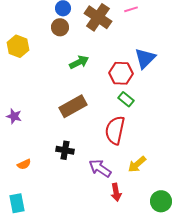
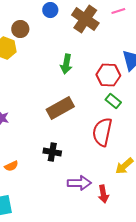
brown circle: (60, 27) -> (20, 29), moved
green arrow: (79, 62) -> (66, 64), turned 126
purple arrow: (100, 168) -> (79, 183), moved, turned 145

